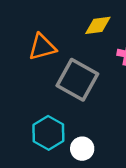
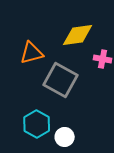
yellow diamond: (98, 25) -> (78, 35), size x1.4

